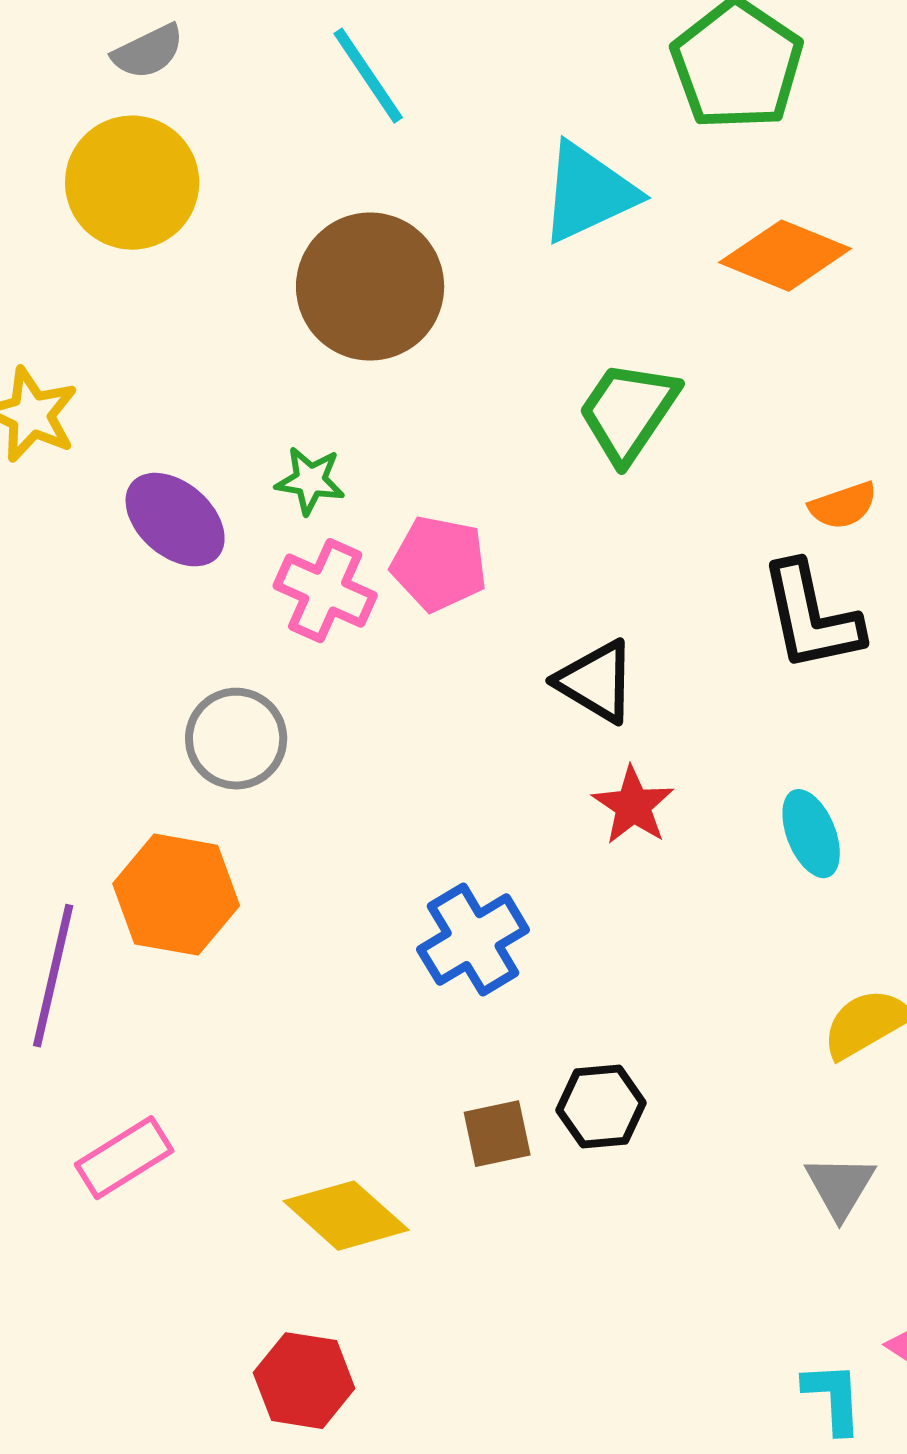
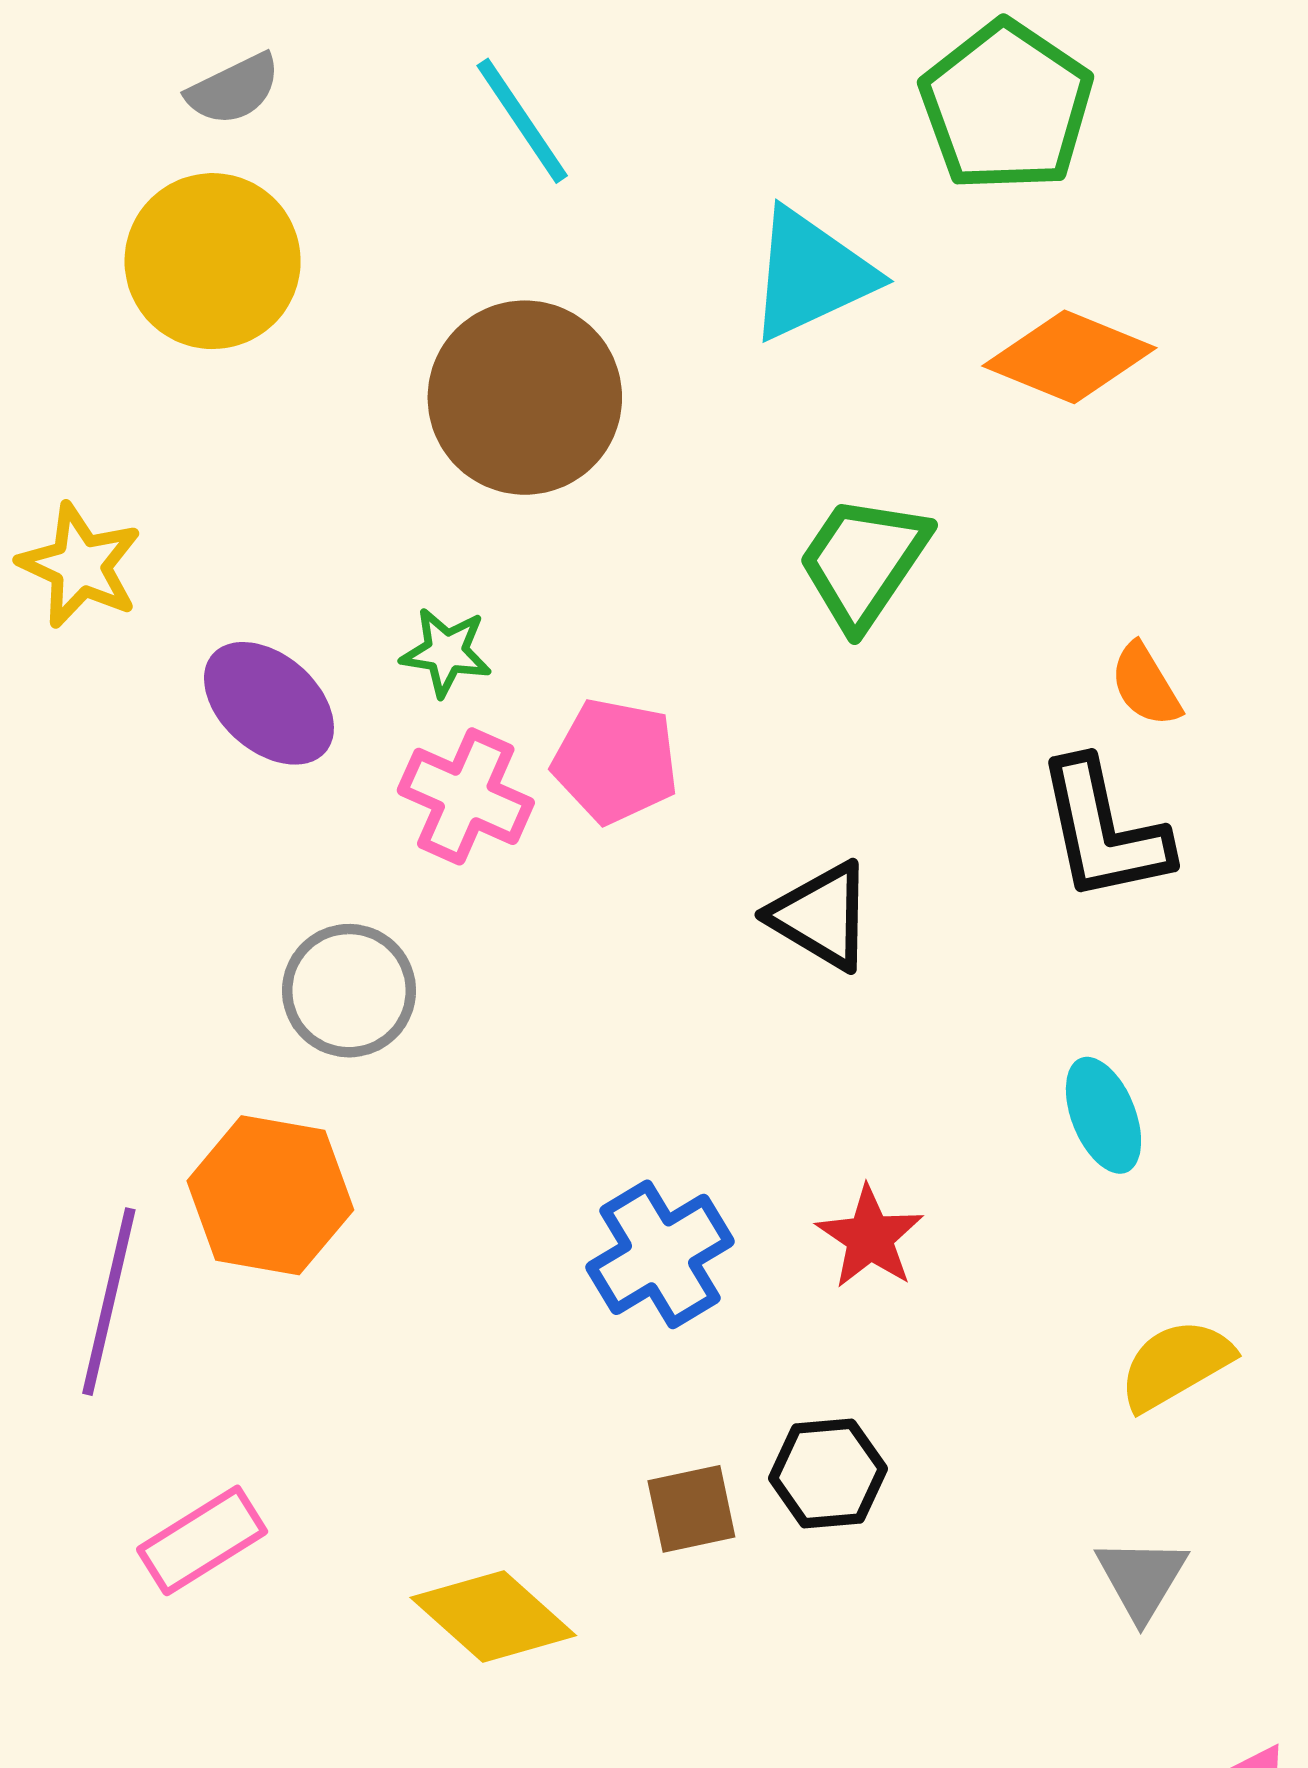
orange semicircle: (843, 506) -> (1145, 685), turned 78
red star: (633, 806) -> (870, 1237), moved

